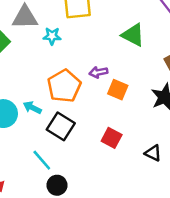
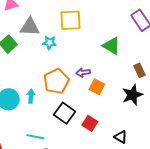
cyan arrow: (32, 108) -> (31, 96), turned 64
black square: (61, 126) -> (65, 113), moved
cyan line: (42, 160) -> (35, 137), turned -42

